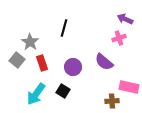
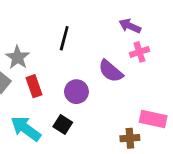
purple arrow: (125, 19) -> (130, 26), moved
purple semicircle: (104, 62) -> (111, 71), moved
cyan arrow: (36, 94) -> (26, 129), turned 90

